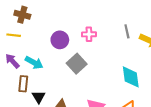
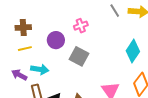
brown cross: (22, 15) -> (23, 28), moved
yellow line: (14, 35) -> (25, 49), moved
cyan diamond: (131, 77) -> (133, 51), turned 60

